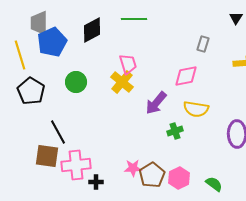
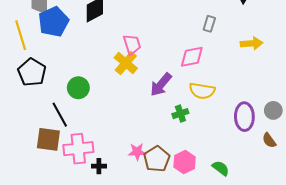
green circle: (76, 82) -> (78, 88), moved

